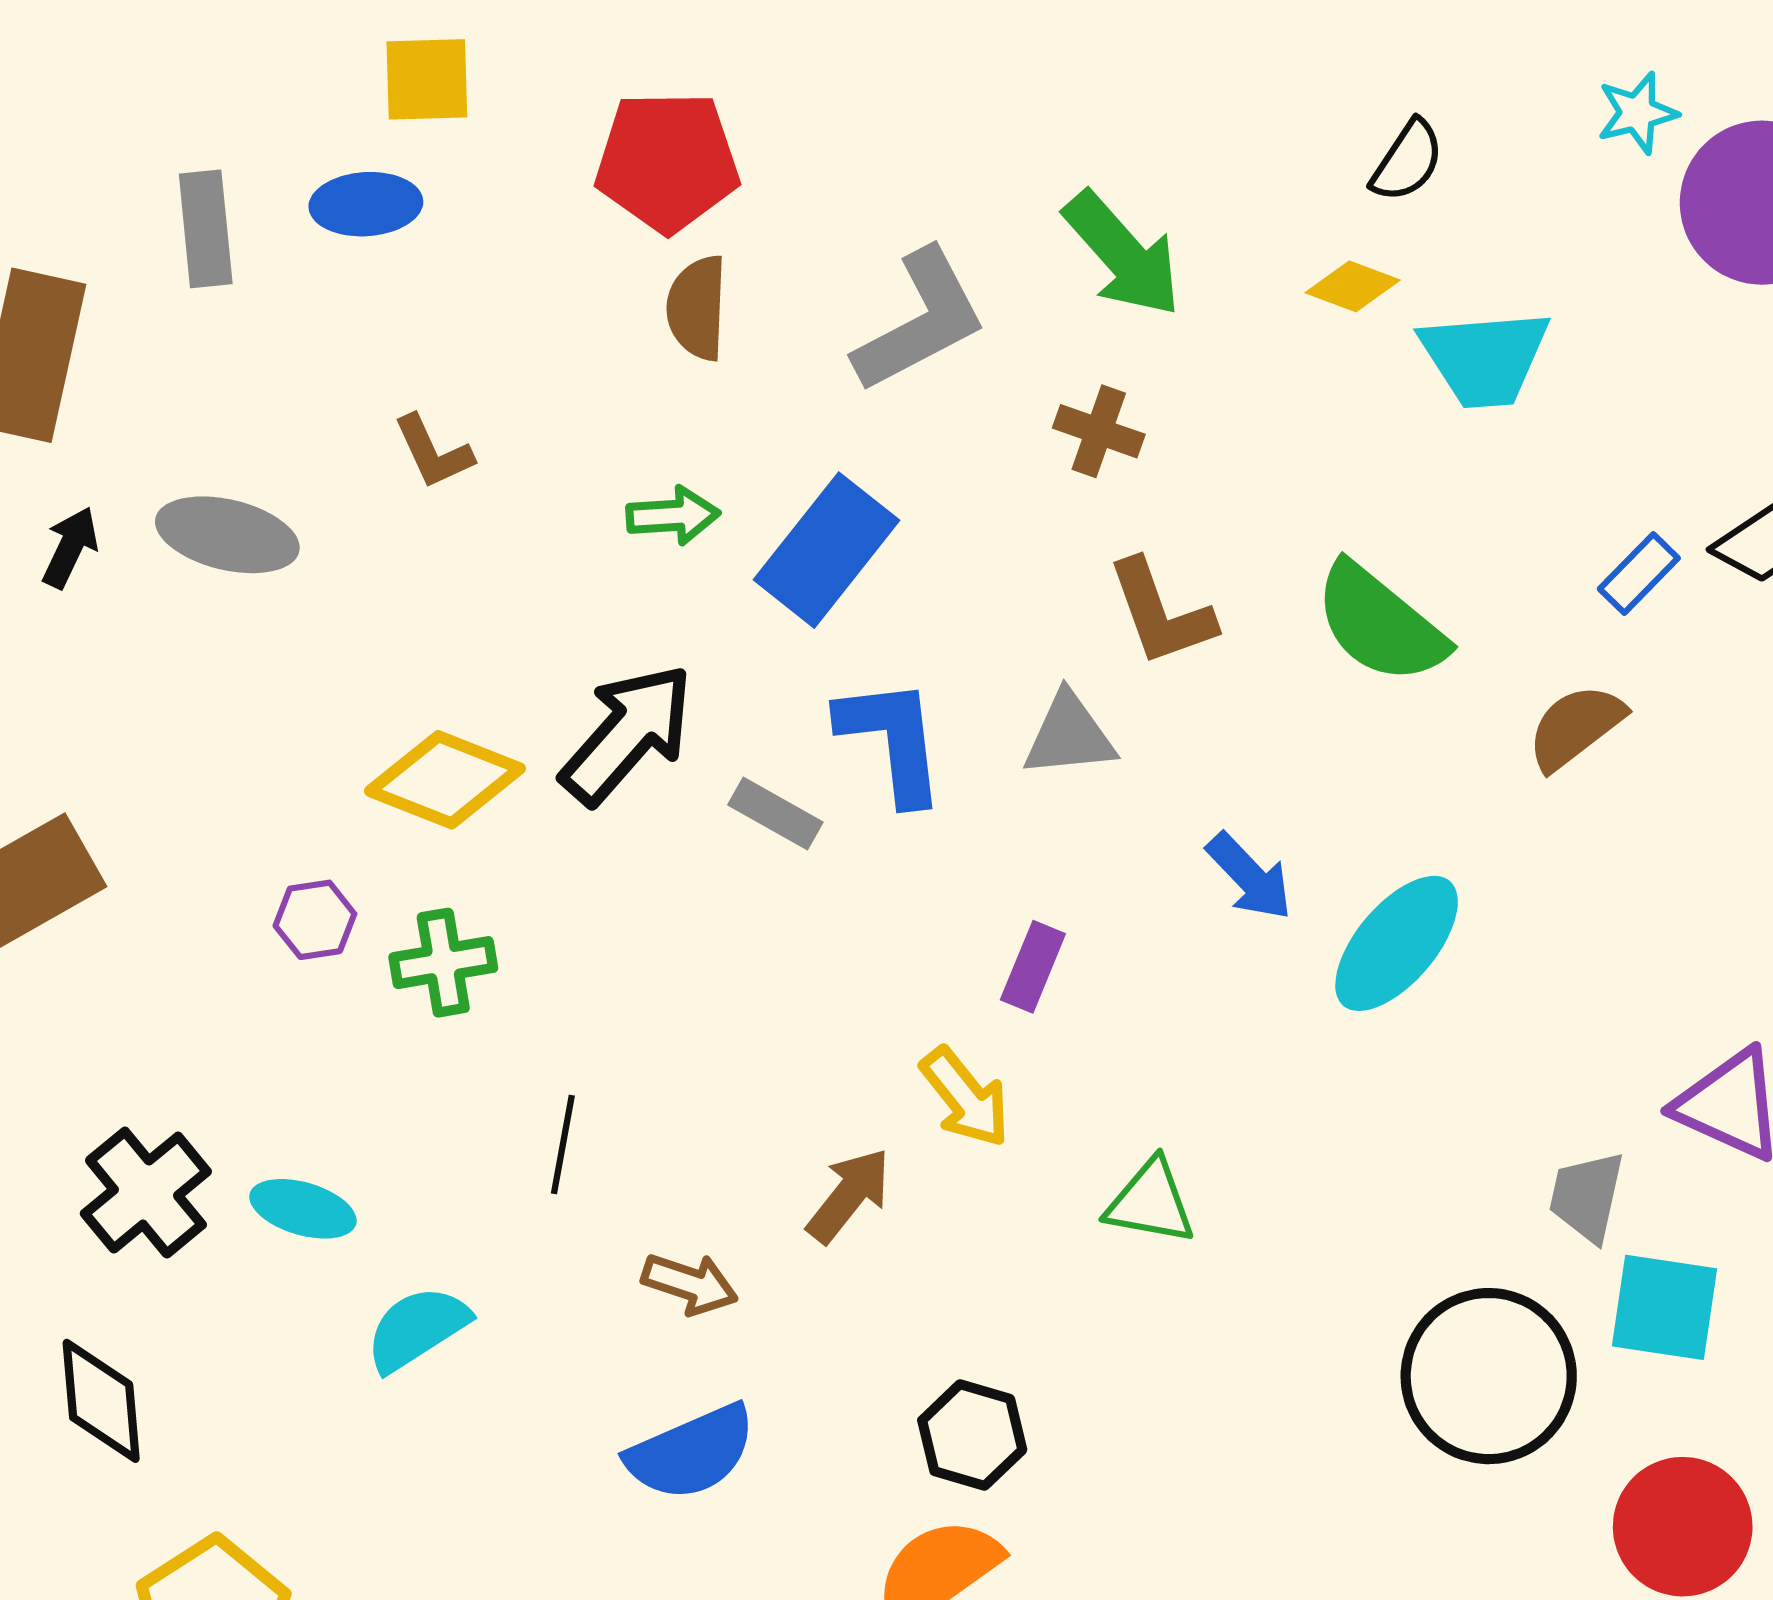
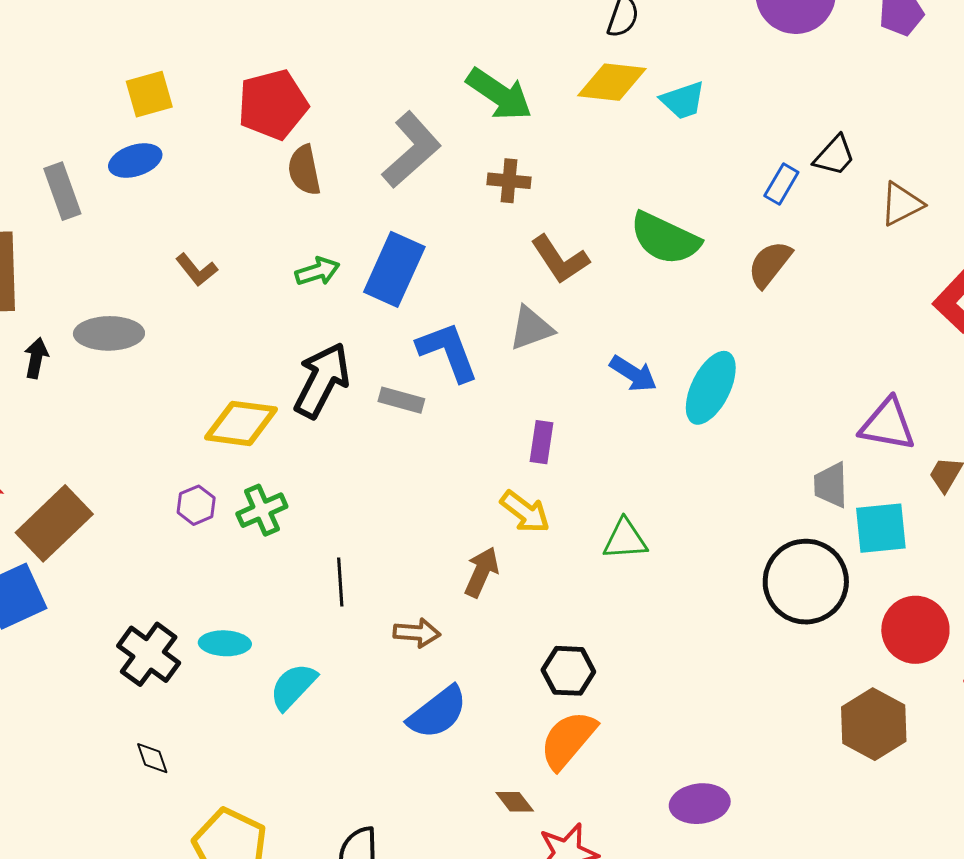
yellow diamond: (1353, 286) -> (612, 82), size x1.6
cyan trapezoid: (1485, 358) -> (683, 100), size x0.7
black diamond: (101, 1401) -> (152, 758), size x0.6

